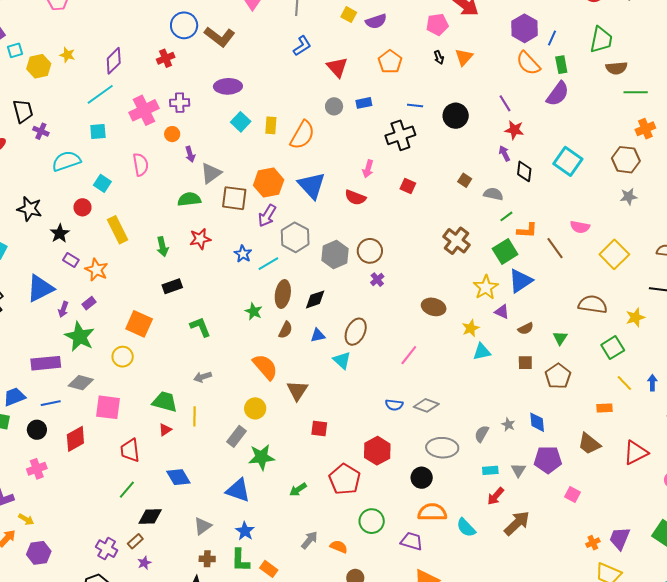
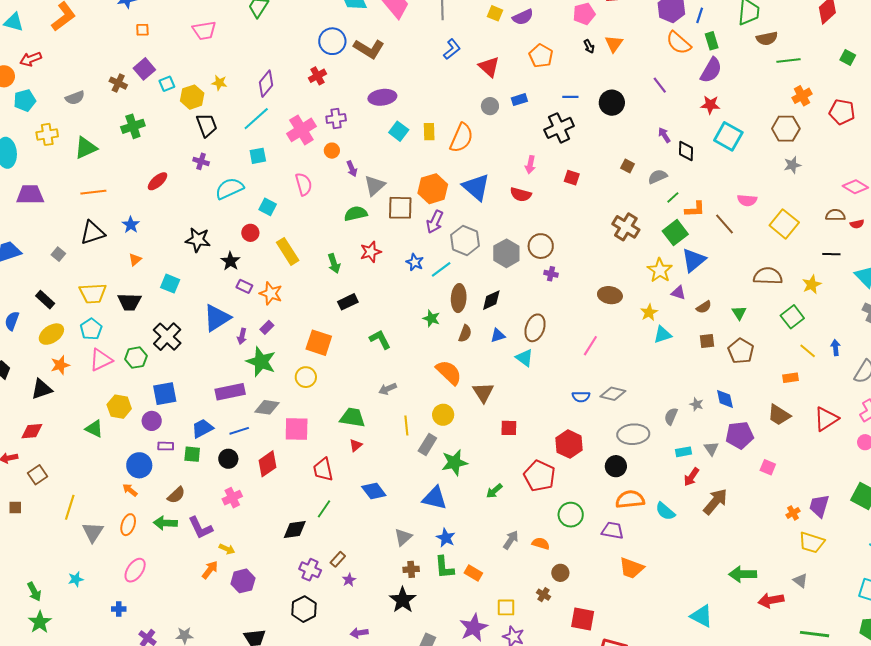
black trapezoid: (23, 111) -> (207, 125), moved
red star: (514, 130) -> (710, 105), moved
gray semicircle: (493, 194) -> (658, 177), turned -30
purple cross: (377, 280) -> (551, 274), turned -32
yellow line: (194, 416) -> (406, 425), moved
black diamond: (150, 516) -> (295, 530), moved

